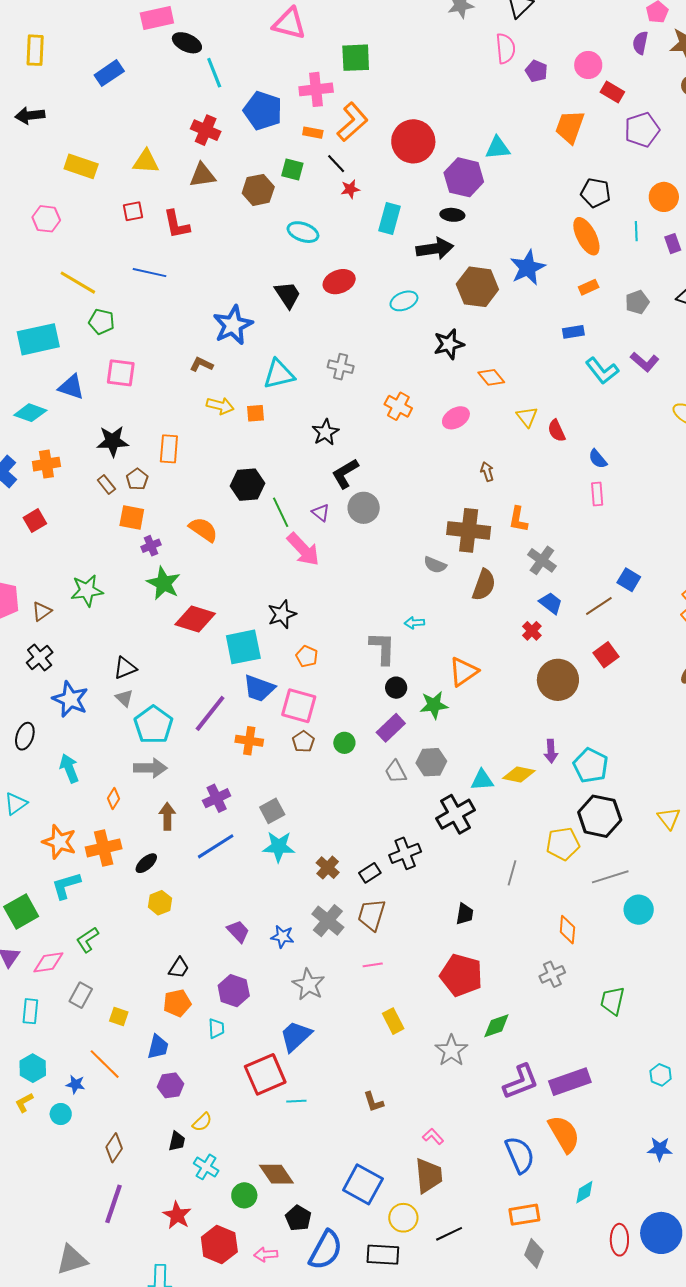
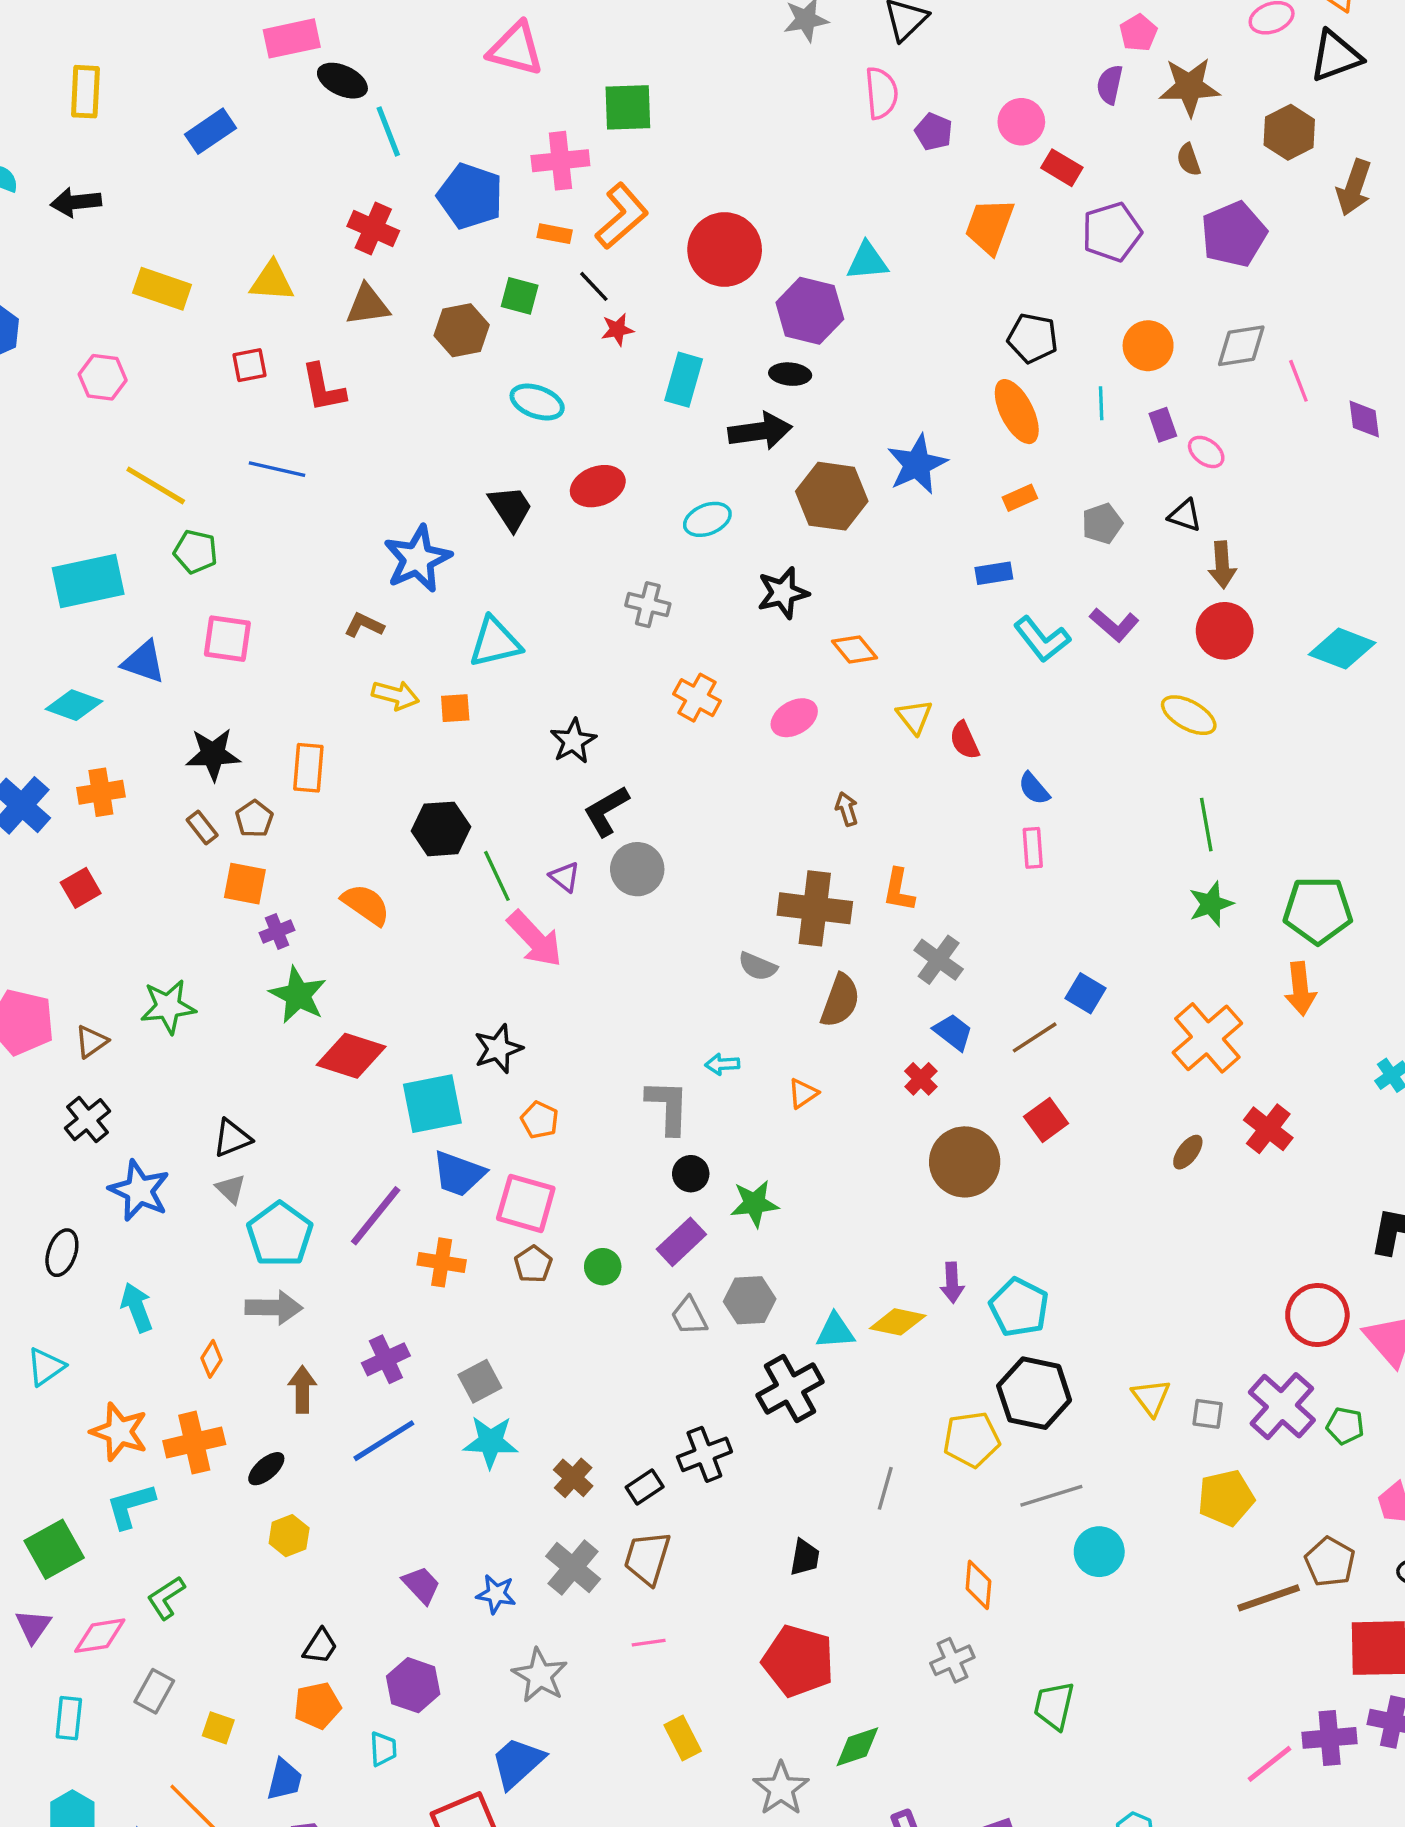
gray cross: (341, 367) -> (648, 605), moved
orange triangle: (464, 672) -> (803, 1093), moved, size x0.6

